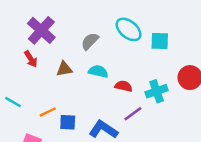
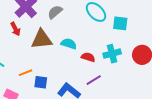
gray semicircle: (90, 41) -> (55, 12), moved
brown triangle: (64, 69) -> (42, 39), size x1.6
cyan cross: (157, 91) -> (112, 54), moved

